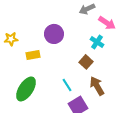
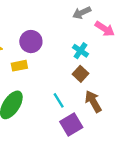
purple circle: (54, 34) -> (31, 42), moved
cyan cross: (97, 42) -> (81, 51), moved

